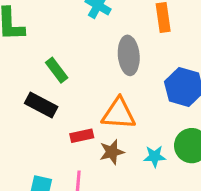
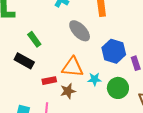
gray ellipse: (129, 55) -> (80, 31), turned -40
cyan star: (155, 156) -> (94, 79), moved

